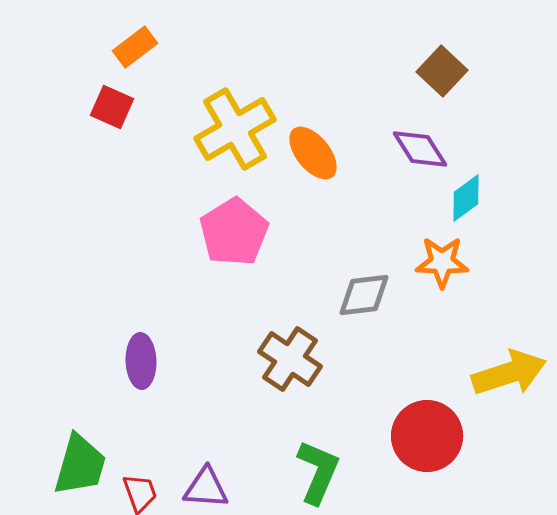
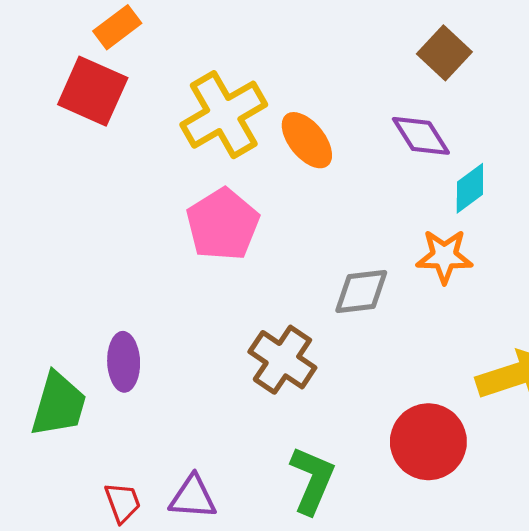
red square: (112, 107) -> (93, 91), size x1.5
green trapezoid: (80, 465) -> (59, 404), moved

